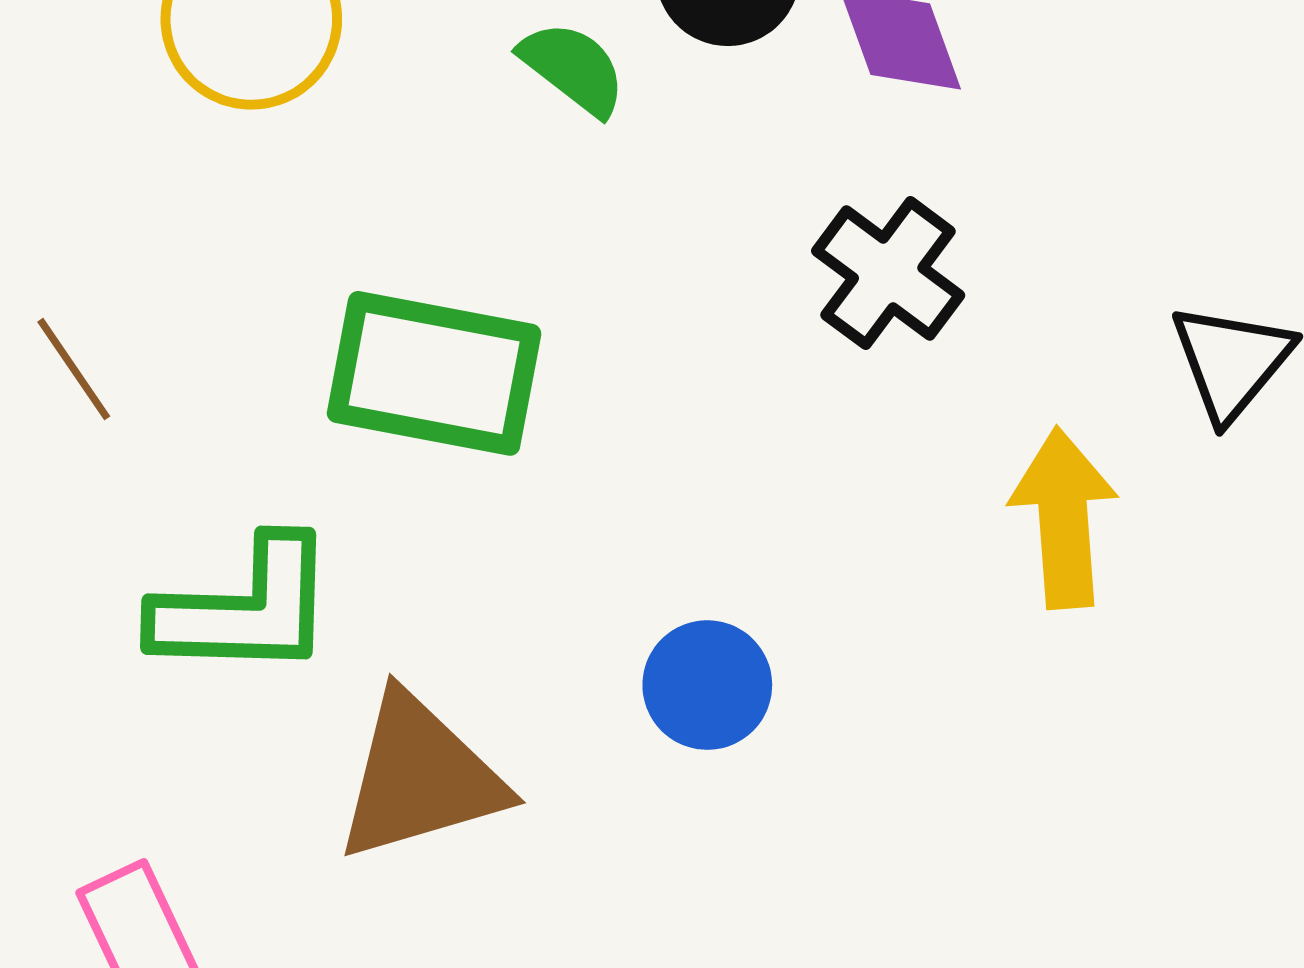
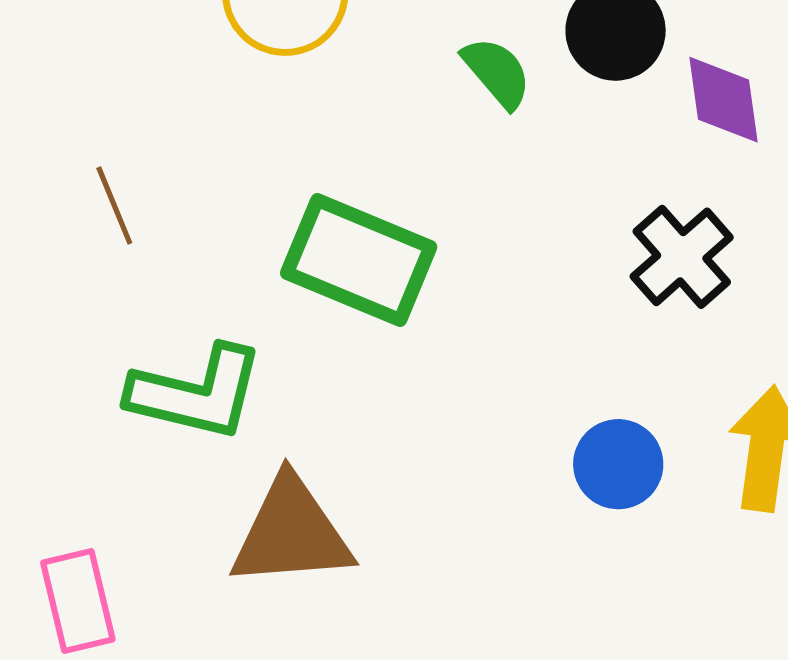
blue circle: (707, 685) -> (618, 464), moved

